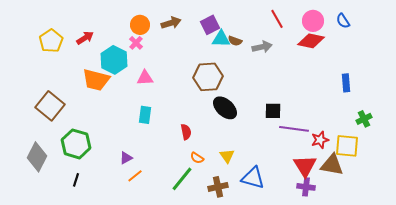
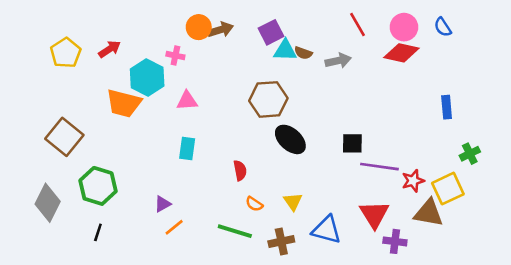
orange circle: (140, 25) -> (199, 27), moved
pink cross: (136, 43) -> (175, 56), turned -32
yellow square: (347, 146) -> (448, 189), turned -30
red triangle: (305, 166) -> (374, 214), moved
green line: (182, 179) -> (235, 231), turned 68

